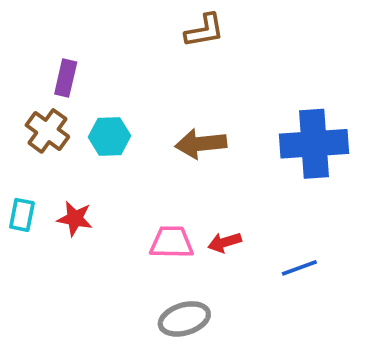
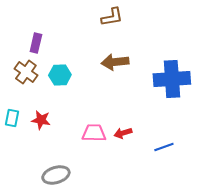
brown arrow: (201, 144) -> (115, 62), moved
gray ellipse: (184, 319) -> (56, 175), moved

